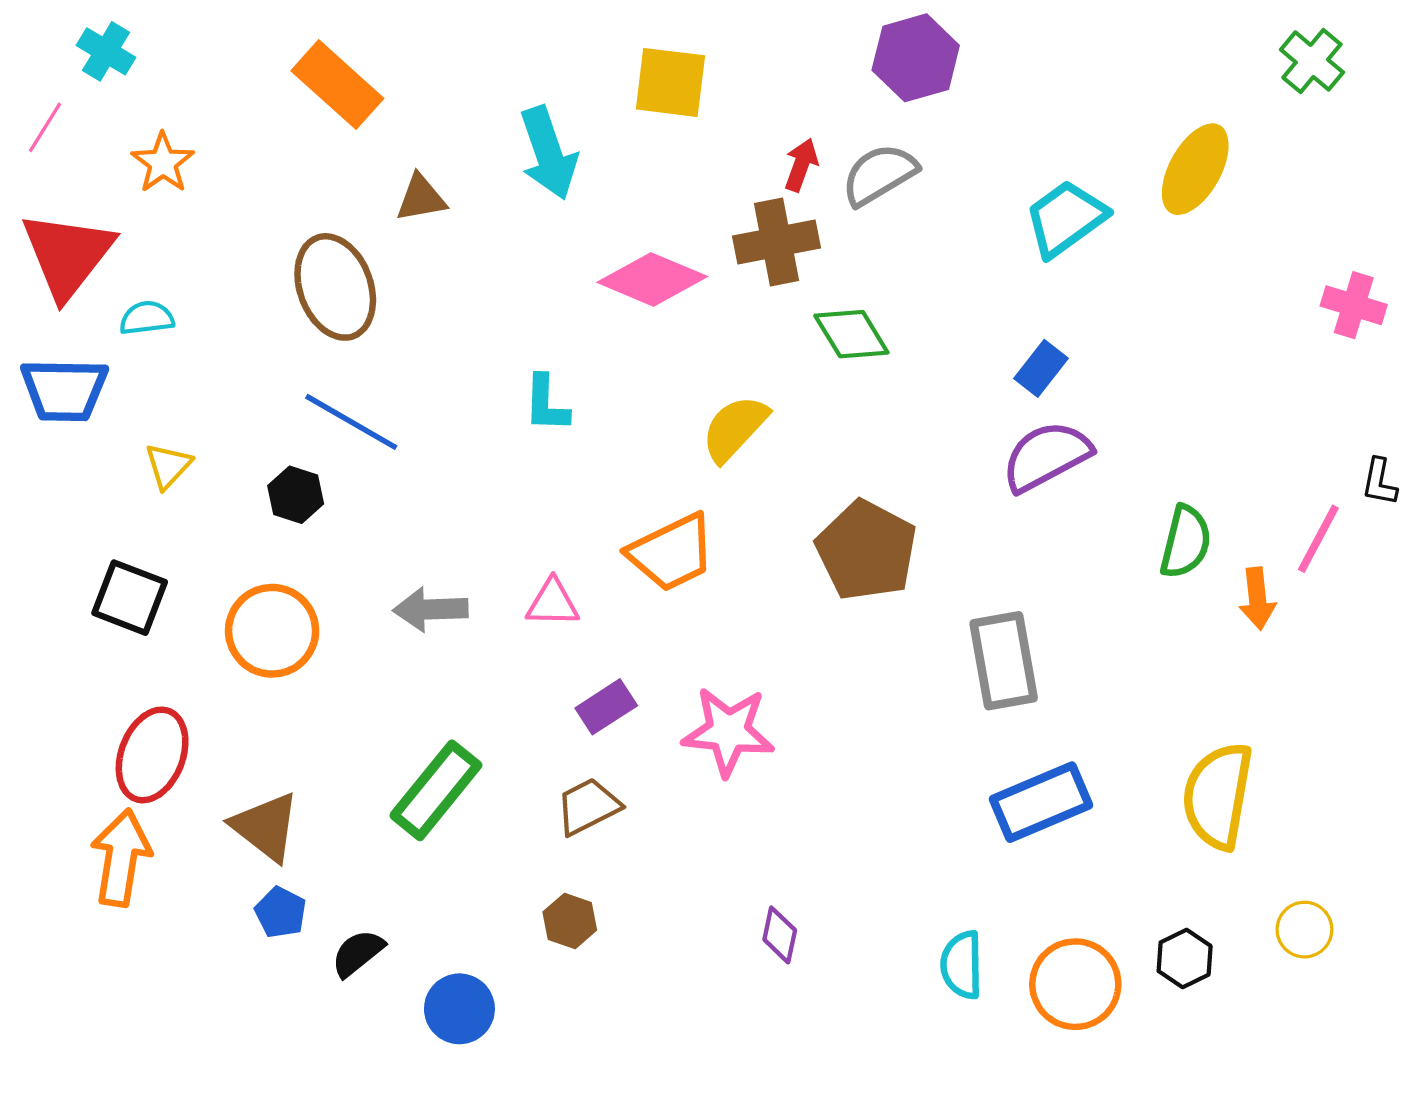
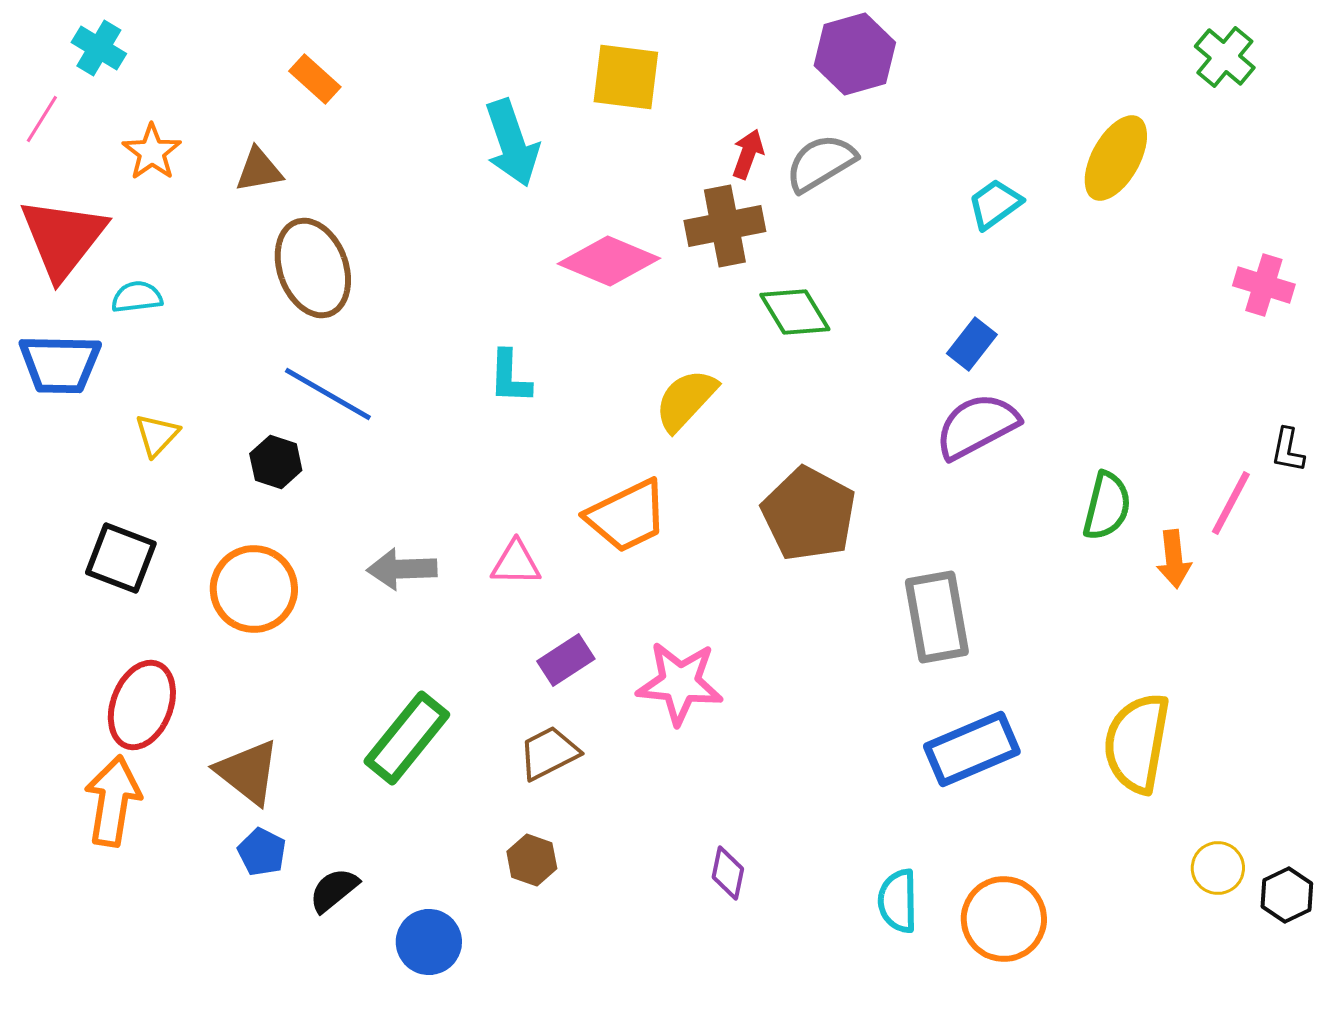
orange rectangle: (337, 85) -> (315, 79), size x0.6
brown triangle: (421, 198) -> (259, 170), moved
cyan trapezoid: (1066, 218) -> (995, 204), size x0.7
black hexagon: (1185, 958) -> (1287, 895), moved

